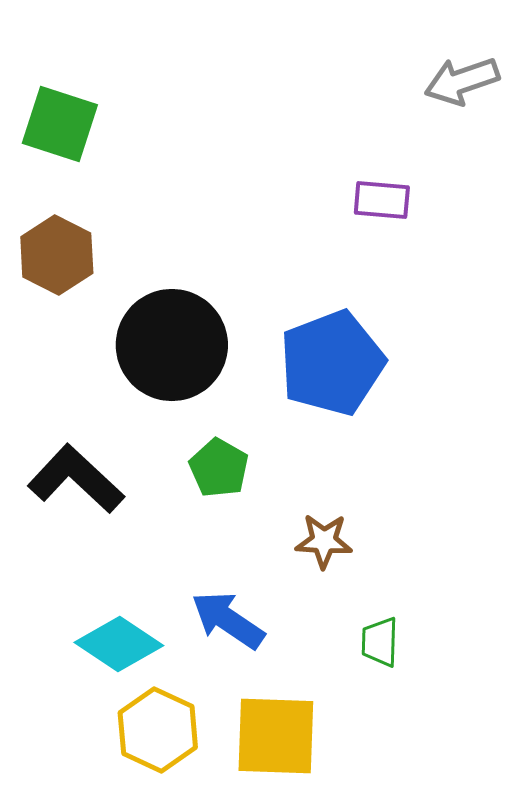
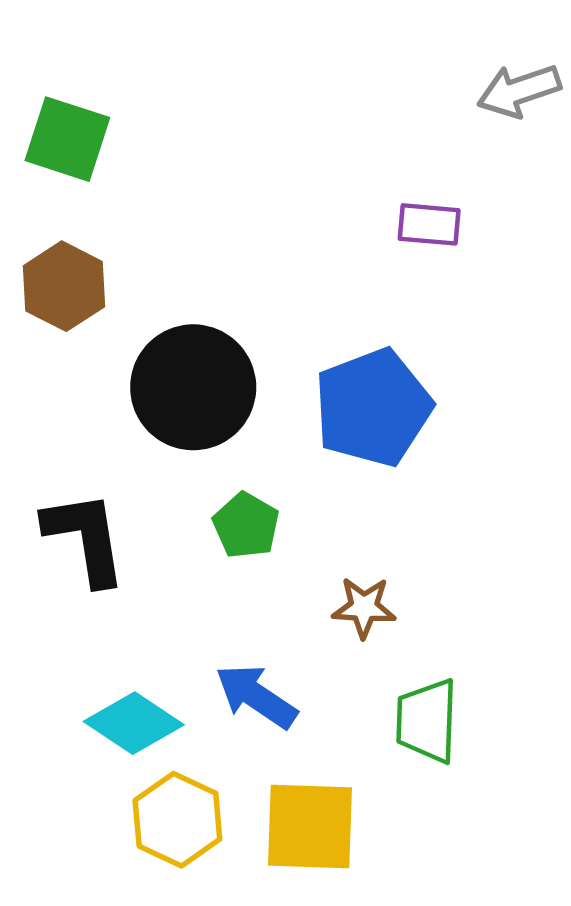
black L-shape: (76, 479) -> (85, 538), turned 38
green trapezoid: (380, 642) -> (427, 721), size x1.5

